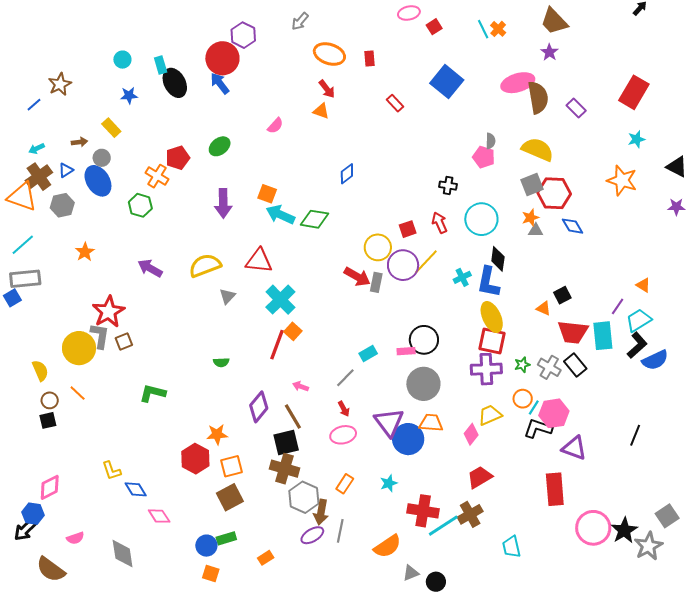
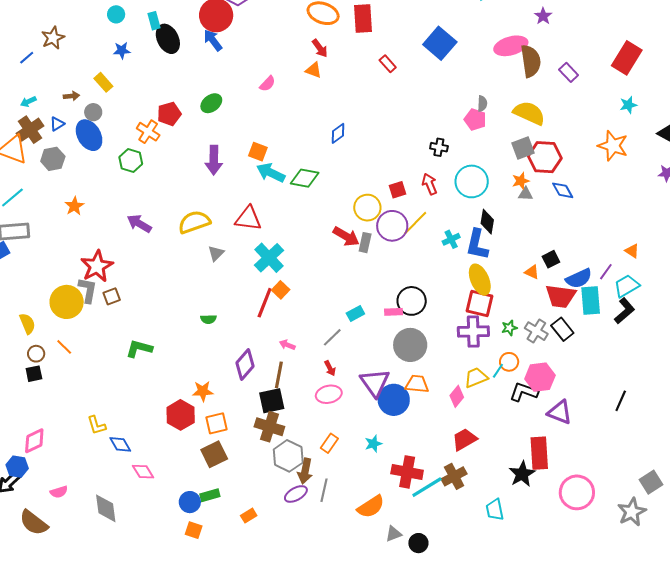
red rectangle: (369, 58) -> (363, 19), size x1.8
blue semicircle: (655, 360) -> (579, 278), moved
cyan line: (534, 408) -> (498, 371), moved
brown line: (293, 416) -> (279, 375), turned 40
black star: (624, 530) -> (522, 474), moved

